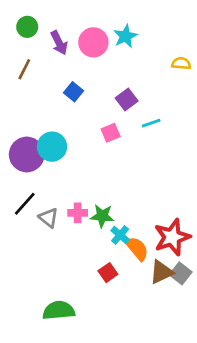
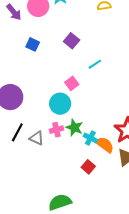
cyan line: (151, 123) -> (95, 64), moved
pink square: (111, 133) -> (72, 83), moved
cyan circle: (52, 147) -> (60, 104), moved
green star: (102, 216) -> (74, 128), turned 30

